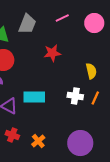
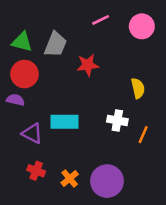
gray trapezoid: (27, 24) -> (55, 44), moved
orange line: (95, 98) -> (143, 135), moved
purple circle: (80, 143) -> (107, 181), moved

